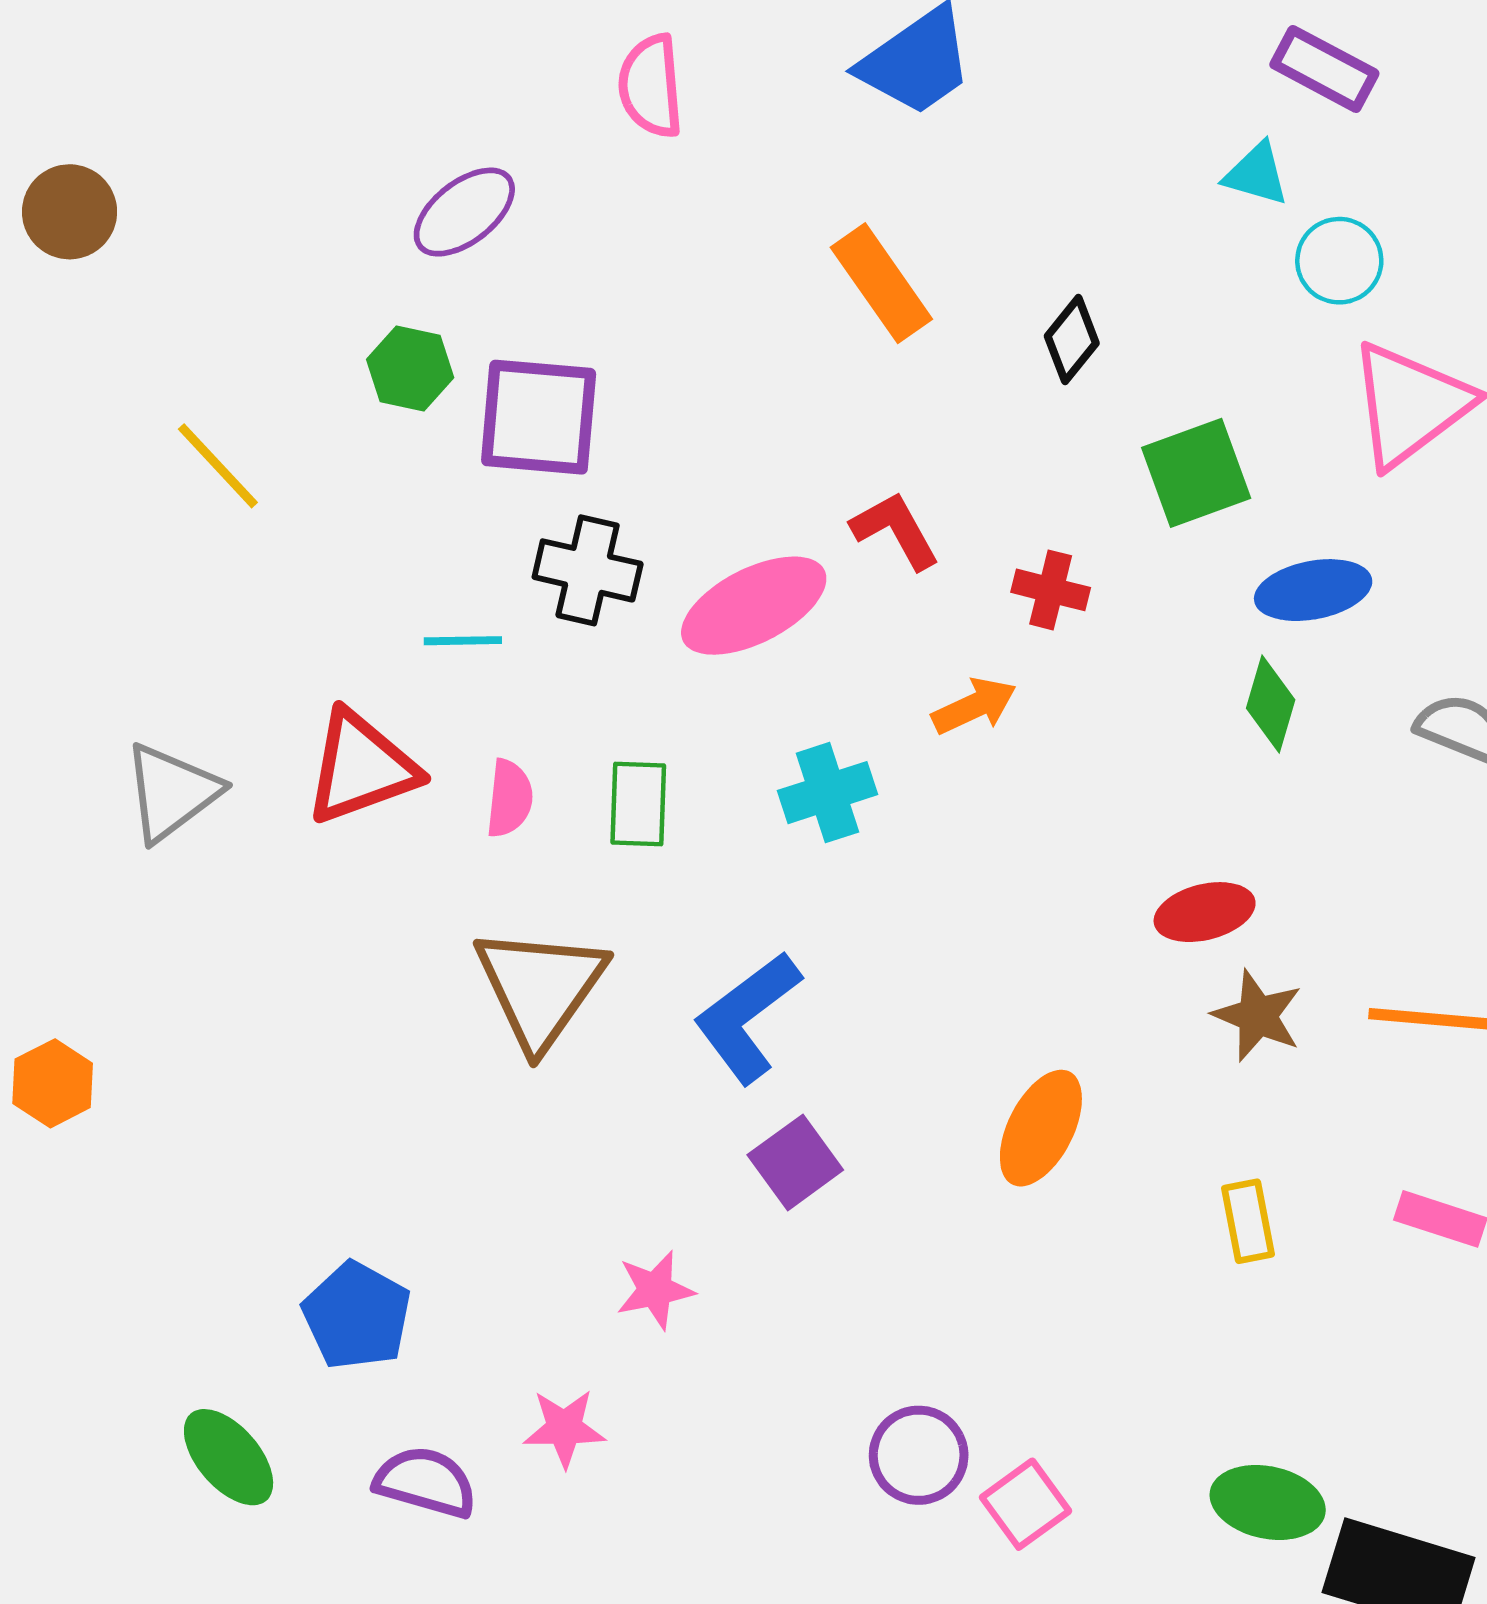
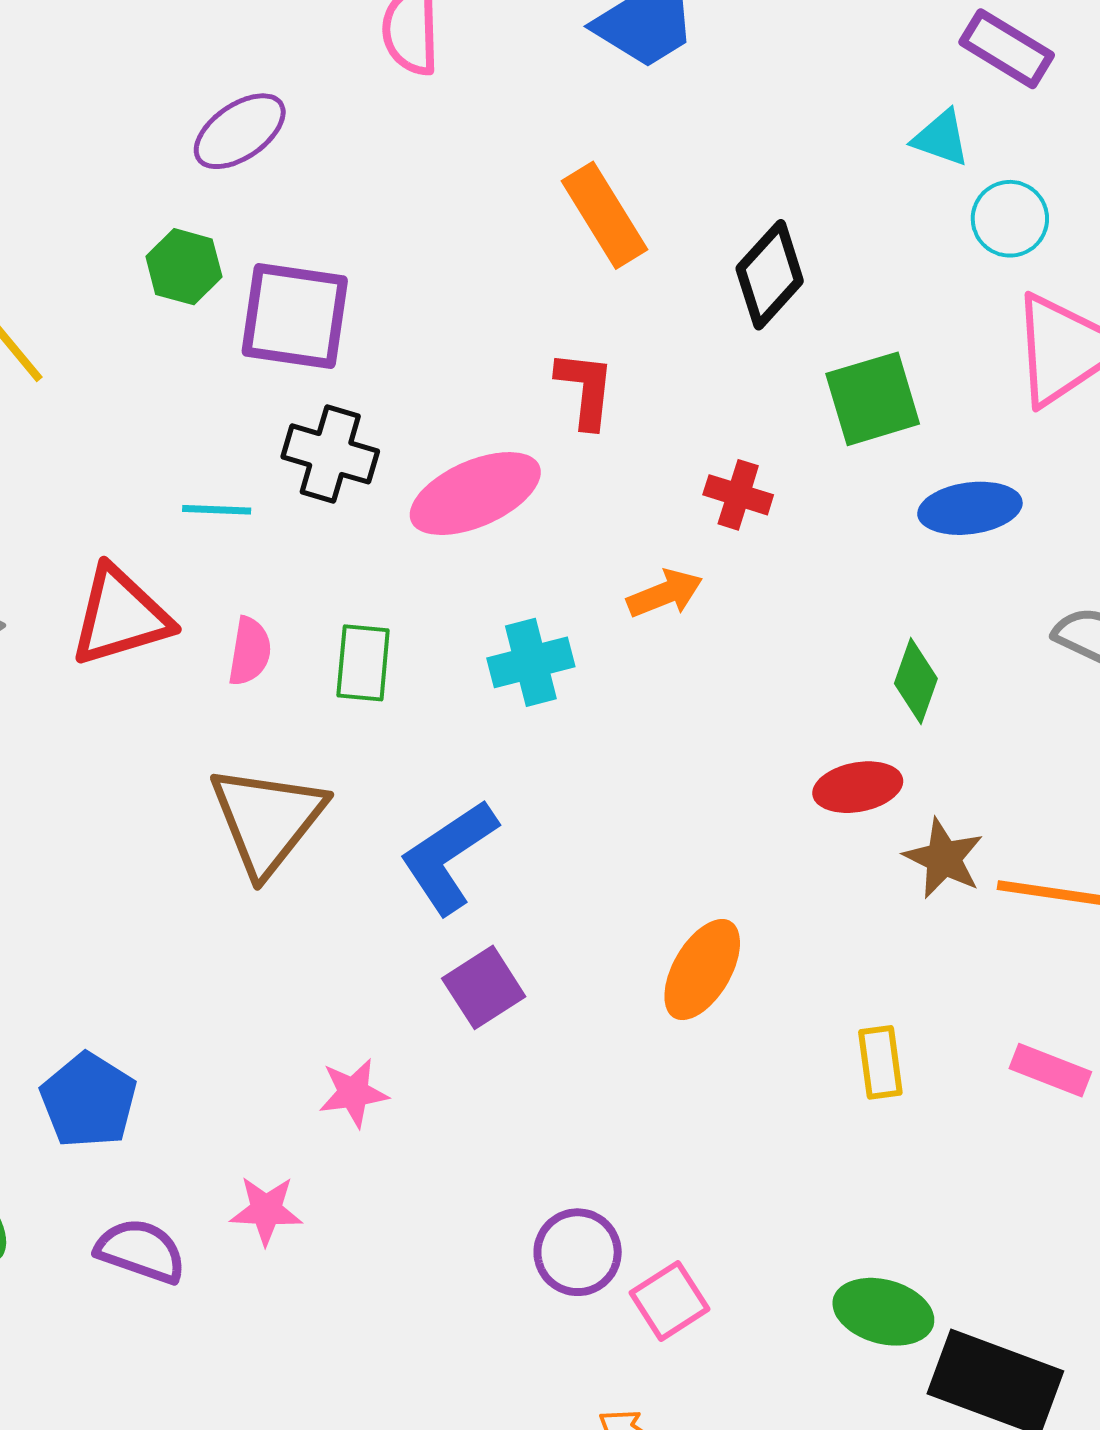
black diamond: (1072, 340) -> (770, 275), size x1.4
red L-shape: (895, 530) -> (585, 389), moved, turned 32
green diamond: (1271, 704) -> (916, 681), moved
brown star: (1257, 1016) -> (944, 858), moved

